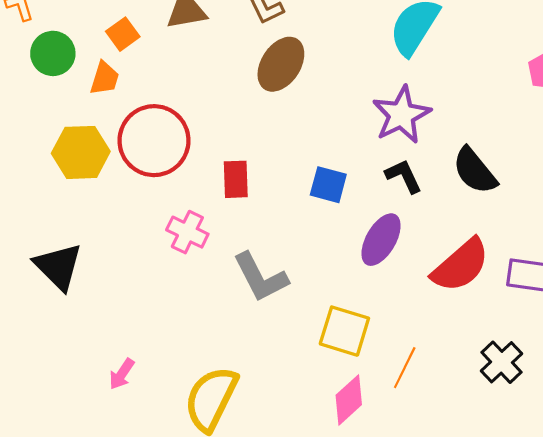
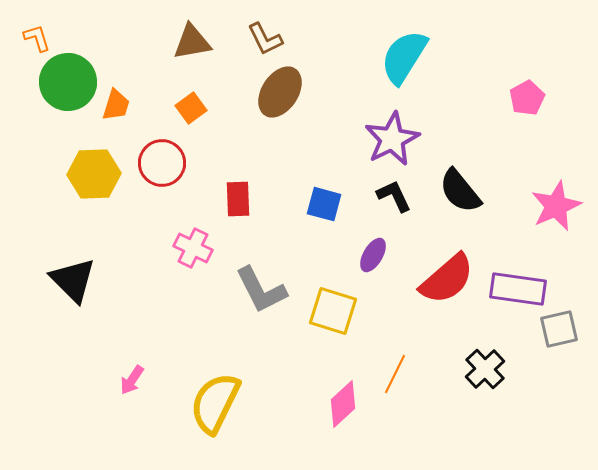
orange square: (123, 34) -> (191, 108), moved
green circle: (53, 53) -> (68, 82), size x1.4
red circle: (154, 141) -> (162, 163), size x0.7
purple ellipse: (381, 240) -> (373, 255), size x0.7
yellow square: (344, 331) -> (333, 311), moved

